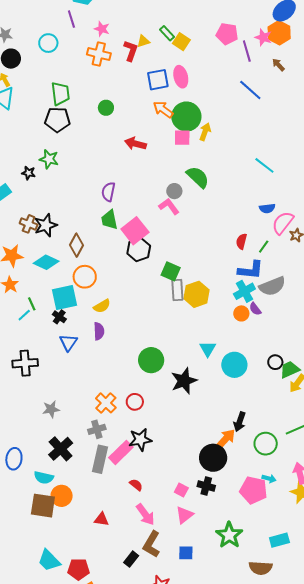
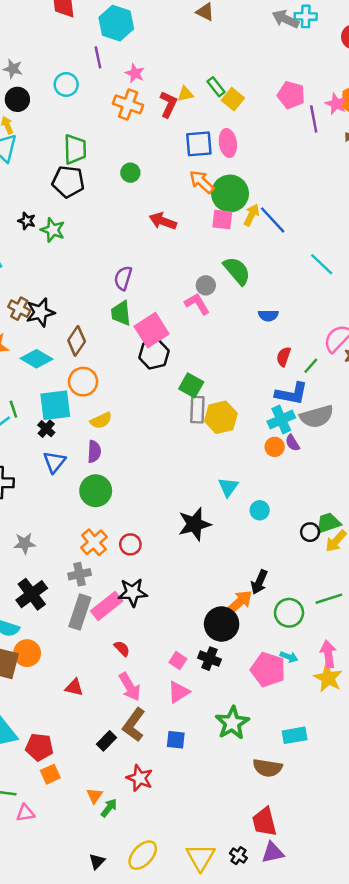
blue line: (250, 90) -> (273, 220), moved
black star: (29, 173) -> (27, 221), moved
blue semicircle: (267, 208) -> (268, 315), moved
green circle: (151, 360) -> (96, 491), moved
black circle: (275, 362) -> (310, 532), moved
cyan circle: (234, 365) -> (260, 510), size x0.6

